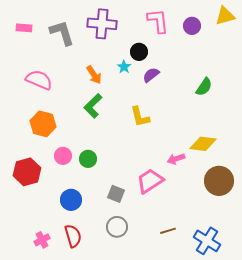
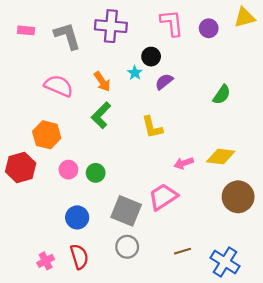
pink semicircle: (39, 80) -> (59, 86), moved
pink arrow: (176, 159) -> (184, 163), moved
red hexagon: (27, 172) -> (21, 167), moved
gray square: (116, 194) -> (126, 211), size x1.6

